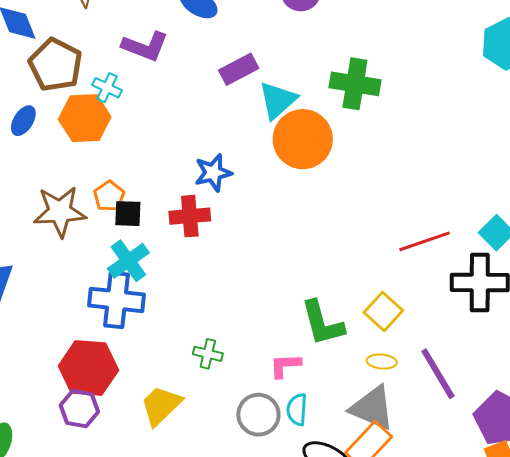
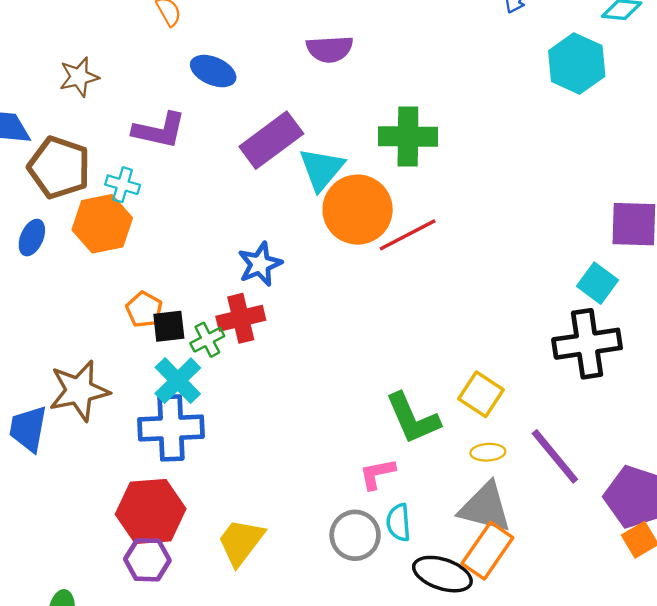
purple rectangle: (239, 69) -> (271, 140), size x1.4
brown star: (60, 212) -> (79, 391), moved
red line: (425, 241) -> (408, 235), moved
green cross: (208, 354) -> (207, 340), moved, turned -32

